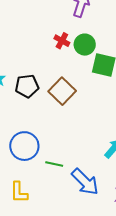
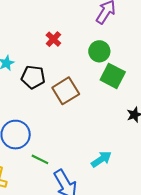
red cross: (62, 41) -> (53, 39), moved

